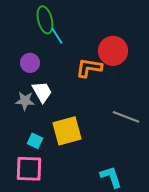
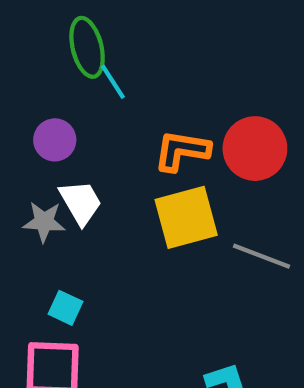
red circle: (113, 51) -> (255, 149), moved
yellow square: (67, 131) -> (186, 217), moved

